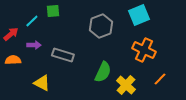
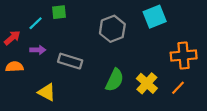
orange cross: (144, 50) -> (184, 56), moved, turned -30
yellow cross: (126, 85) -> (147, 83), moved

